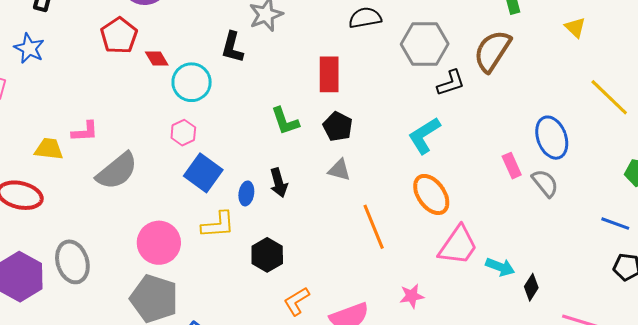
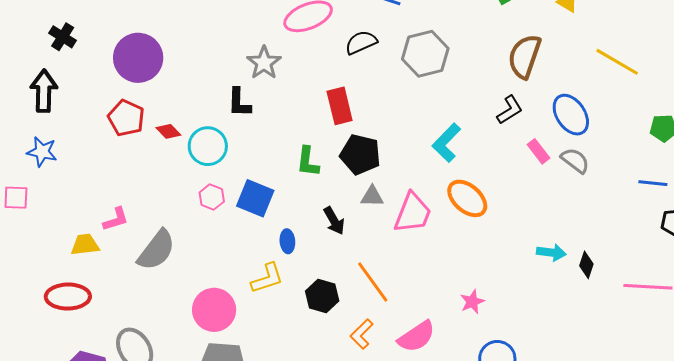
brown semicircle: (492, 51) -> (525, 56), moved
black L-shape: (451, 83) -> (510, 110), moved
green L-shape: (285, 121) -> (308, 162), turned 40
black pentagon: (338, 127) -> (360, 155), size x1.4
blue square: (203, 173) -> (255, 198), moved
black arrow: (279, 183) -> (334, 221), moved
orange line: (374, 227) -> (373, 282), moved
pink trapezoid: (458, 246) -> (413, 213), moved

